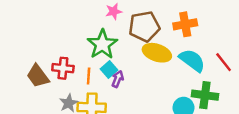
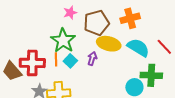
red cross: (63, 68) -> (32, 63), size x1.4
orange line: (89, 76) -> (56, 59), moved
purple arrow: (118, 79) -> (92, 59), moved

